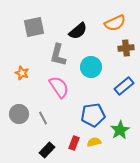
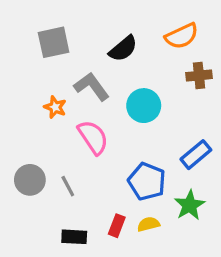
gray L-shape: (58, 55) -> (92, 87), turned 130
orange star: (22, 73) -> (55, 107), moved
blue rectangle: (124, 86) -> (196, 155), moved
blue pentagon: (93, 115) -> (147, 181), turned 30
black rectangle: (47, 150) -> (74, 237), turned 49

